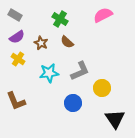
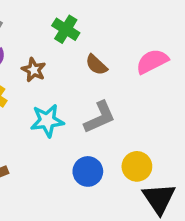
pink semicircle: (103, 15) -> (152, 61), moved
brown semicircle: (67, 42) -> (96, 65), moved
yellow circle: (102, 88) -> (137, 166), moved

